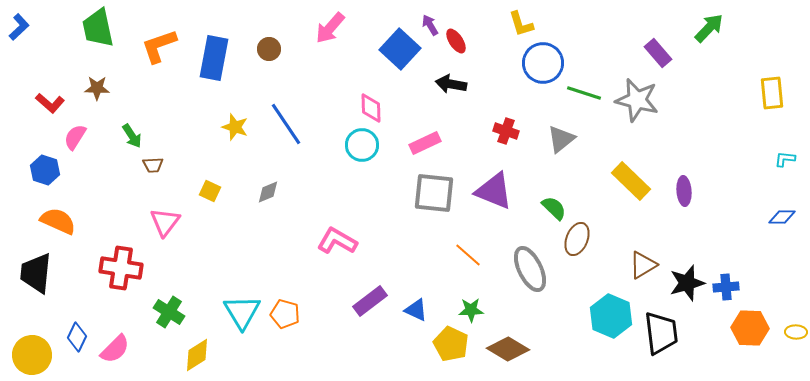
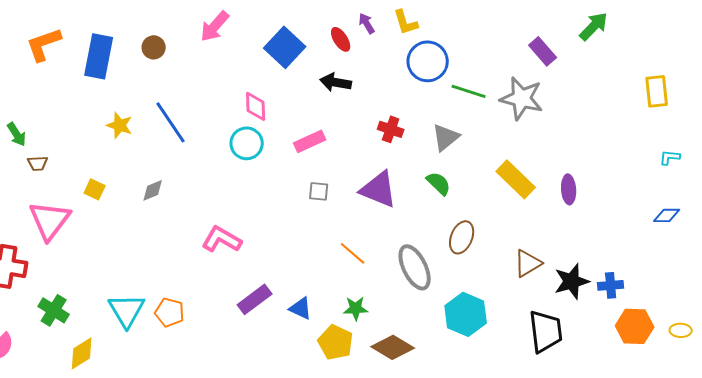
purple arrow: (430, 25) -> (367, 23), moved
gray square: (434, 193) -> (319, 191), size x0.5
green semicircle: (554, 208) -> (439, 183), moved
pink triangle: (165, 222) -> (50, 220), size x1.4
cyan hexagon: (611, 316) -> (466, 314), moved

